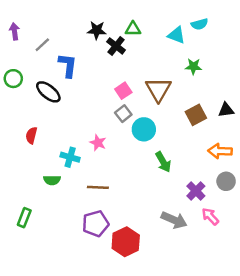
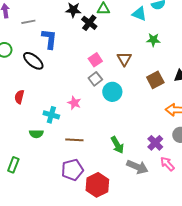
gray line: (42, 45) -> (28, 22), turned 32
brown triangle: (158, 89) -> (124, 59), size x0.7
green arrow: (163, 162) -> (117, 145), moved

